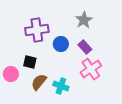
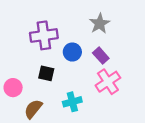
black square: (30, 62) -> (46, 73), moved
brown semicircle: (39, 82) -> (33, 109), moved
cyan cross: (61, 86) -> (72, 102), turned -35

